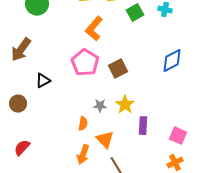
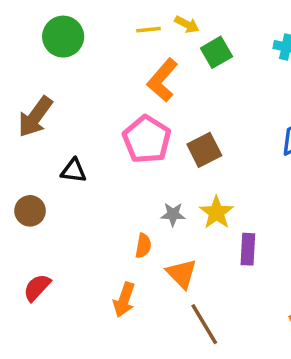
green square: (135, 13) -> (216, 52), moved
black triangle: (43, 81) -> (74, 171), turned 35
orange arrow: (83, 155) -> (124, 300), moved

